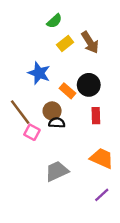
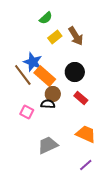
orange rectangle: (67, 91) -> (45, 76), moved, size x1.5
brown circle: (52, 111) -> (53, 94), moved
brown line: (20, 112) -> (23, 75), moved
red rectangle: (96, 116) -> (81, 98), turned -48

